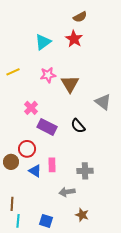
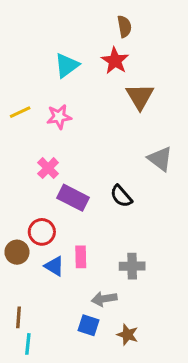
brown semicircle: (80, 17) -> (124, 26), turned -72
pink star: (48, 75) -> (59, 117), moved
brown triangle: (70, 84) -> (140, 96), moved
blue square: (46, 221) -> (89, 325), moved

